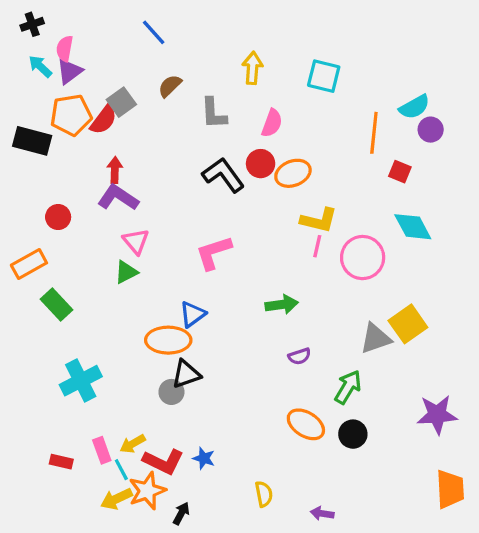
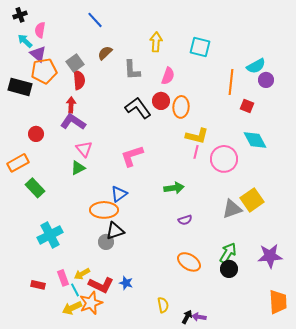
purple triangle: (69, 71) -> (38, 54), moved, turned -42
red semicircle: (103, 120) -> (79, 80), moved, turned -42
orange ellipse: (293, 173) -> (181, 107), turned -65
green arrow: (348, 387) -> (228, 253), moved
black circle: (353, 434) -> (229, 269), moved
black arrow: (181, 513) -> (187, 317), moved

